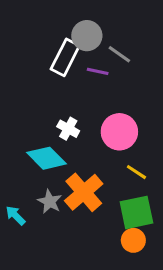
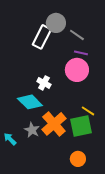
purple line: (98, 71) -> (81, 53), moved
pink circle: (119, 132) -> (77, 70), moved
green square: (136, 212) -> (81, 126), moved
orange circle: (133, 240) -> (78, 159), moved

